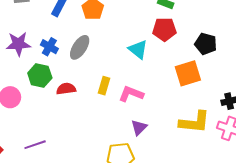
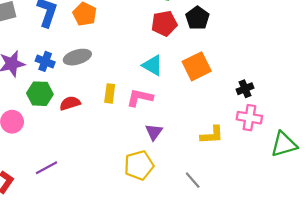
black pentagon: (206, 44) -> (197, 18), moved, turned 30
gray ellipse: (80, 47) -> (77, 57), turned 50
cyan triangle: (138, 49) -> (153, 65), moved
yellow L-shape: (194, 122) -> (212, 135), moved, size x0.7

